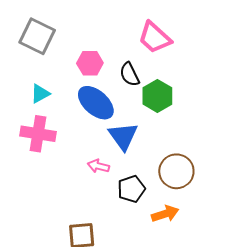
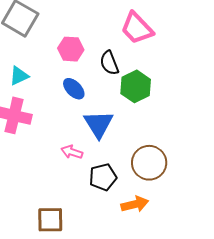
blue ellipse: (96, 103) -> (74, 89), size x0.6

